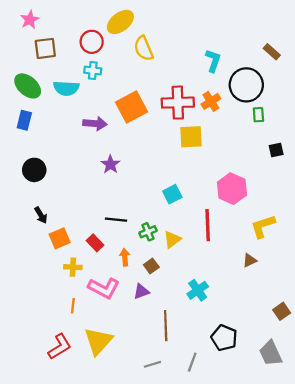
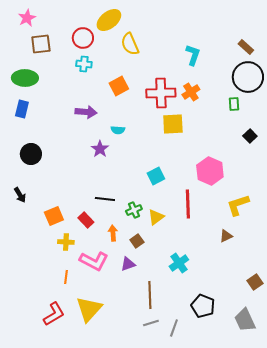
black circle: (246, 85) -> (248, 77), moved
green ellipse: (28, 86) -> (25, 78), turned -40
cyan semicircle: (66, 88) -> (118, 130), moved, size x0.6
orange square: (131, 107) -> (119, 86), moved, size x0.7
black square: (276, 150) -> (250, 136), turned -32
black arrow: (41, 215) -> (20, 195), moved
gray line: (152, 364) -> (151, 323), moved

